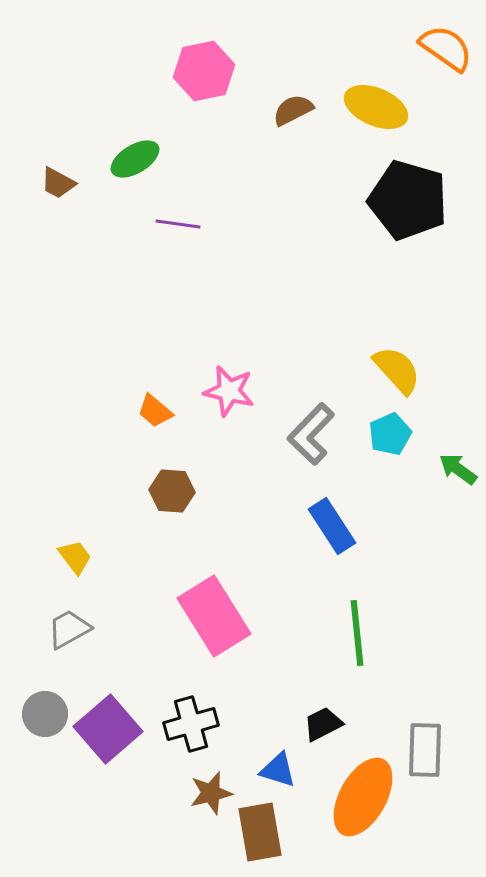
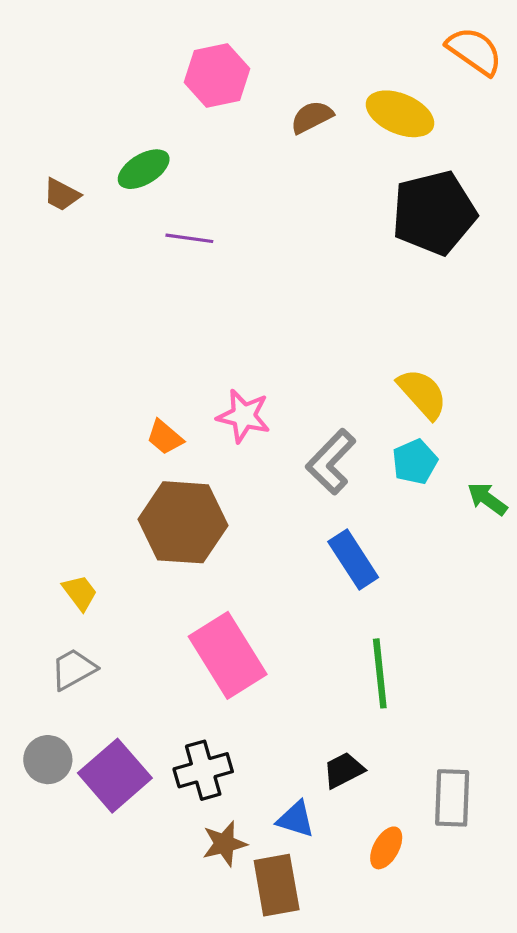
black pentagon: (408, 200) -> (434, 213), turned -30
brown hexagon: (172, 491) -> (183, 522), size x1.8
orange ellipse: (363, 797) -> (386, 848), size x0.5

